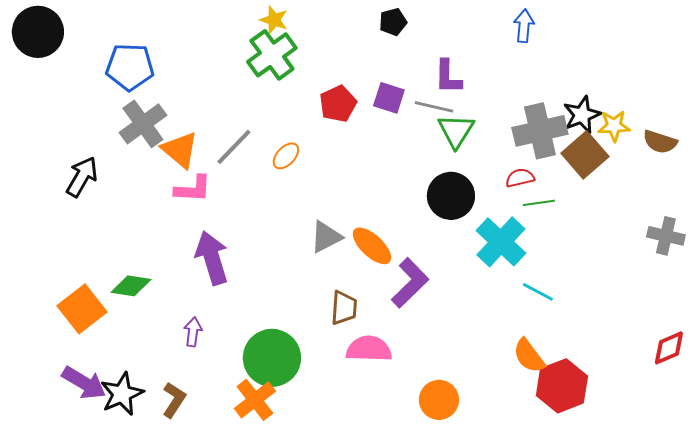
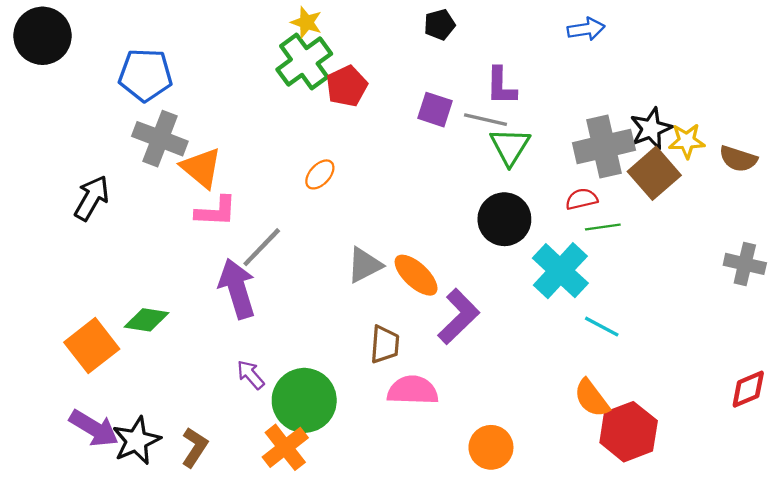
blue arrow: (524, 26) -> (586, 29), turned 76
red pentagon: (338, 104) -> (347, 86), moved
gray cross: (143, 124) -> (160, 139), turned -33
gray line: (234, 147) -> (262, 247), moved
purple arrow: (193, 332) -> (251, 375), moved, turned -48

